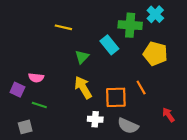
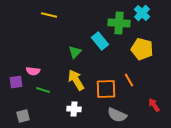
yellow line: (63, 27) -> (49, 15), moved
purple square: (17, 90) -> (16, 82), turned -32
green line: (39, 105) -> (43, 90), moved
white cross: (95, 119) -> (74, 109), moved

